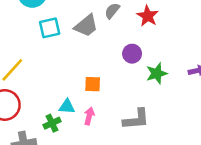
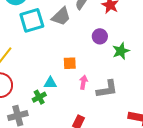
cyan square: (50, 28) -> (32, 20), size x1.4
pink arrow: (89, 116) -> (83, 82), moved

